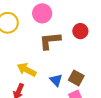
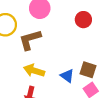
brown L-shape: (50, 41) -> (30, 40), moved

